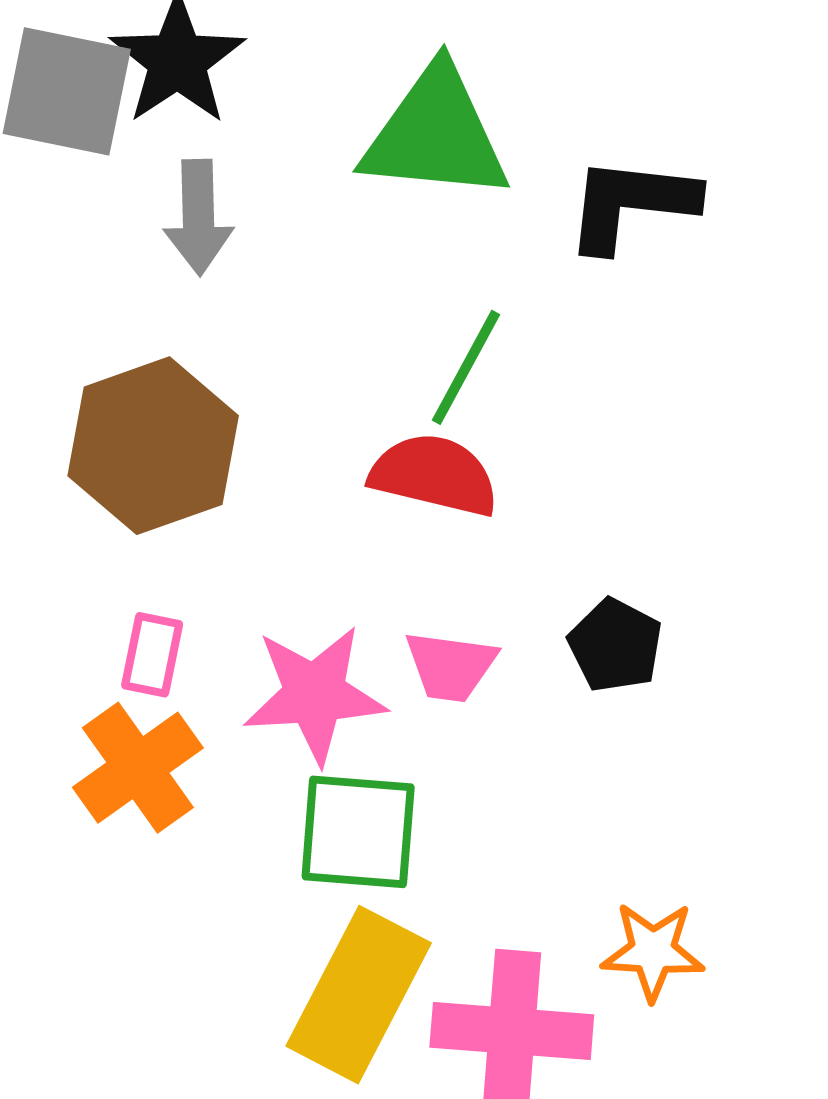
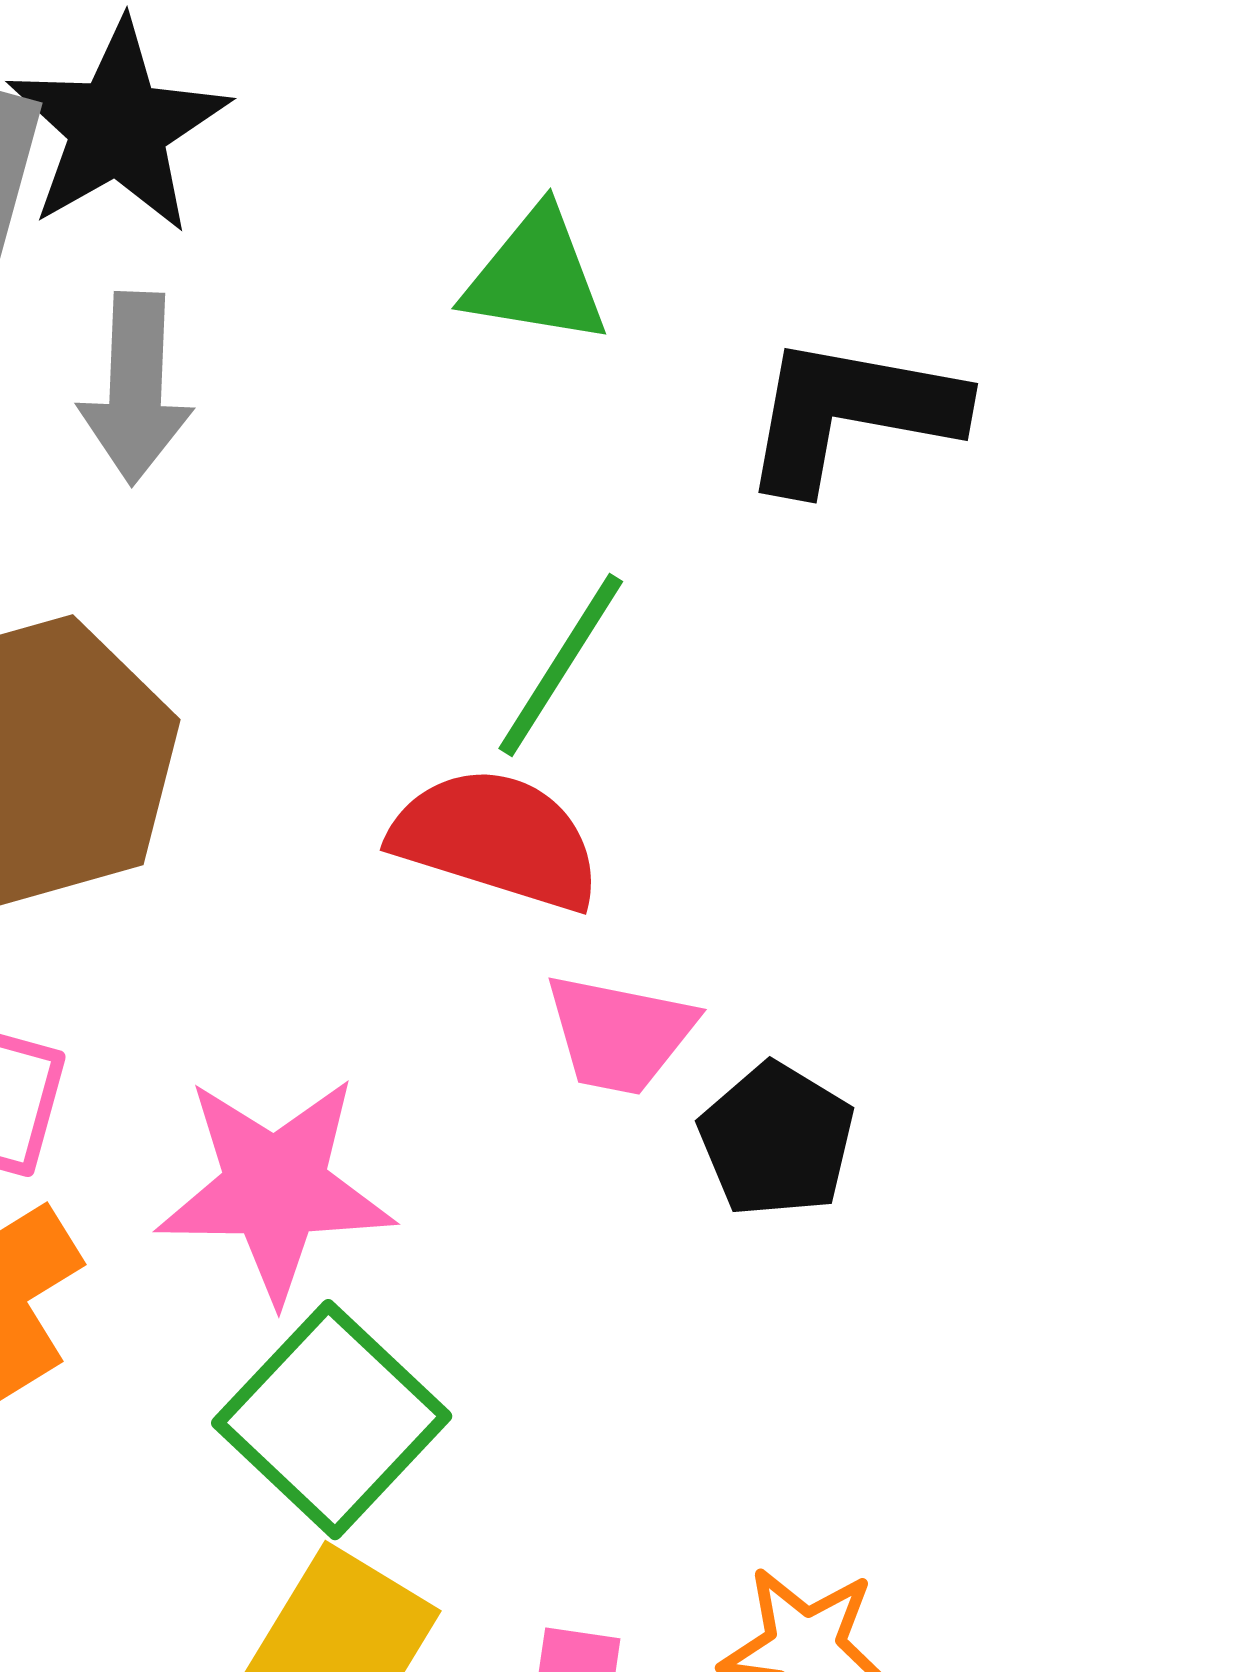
green triangle: (436, 134) -> (536, 277), size x0.6
pink trapezoid: (451, 666) -> (620, 1034), moved
green square: (358, 832) -> (332, 1420), turned 35

